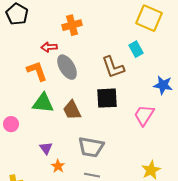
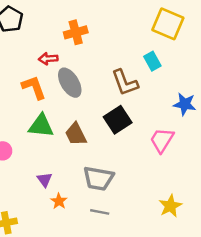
black square: (107, 98) -> (118, 120), turned -30

